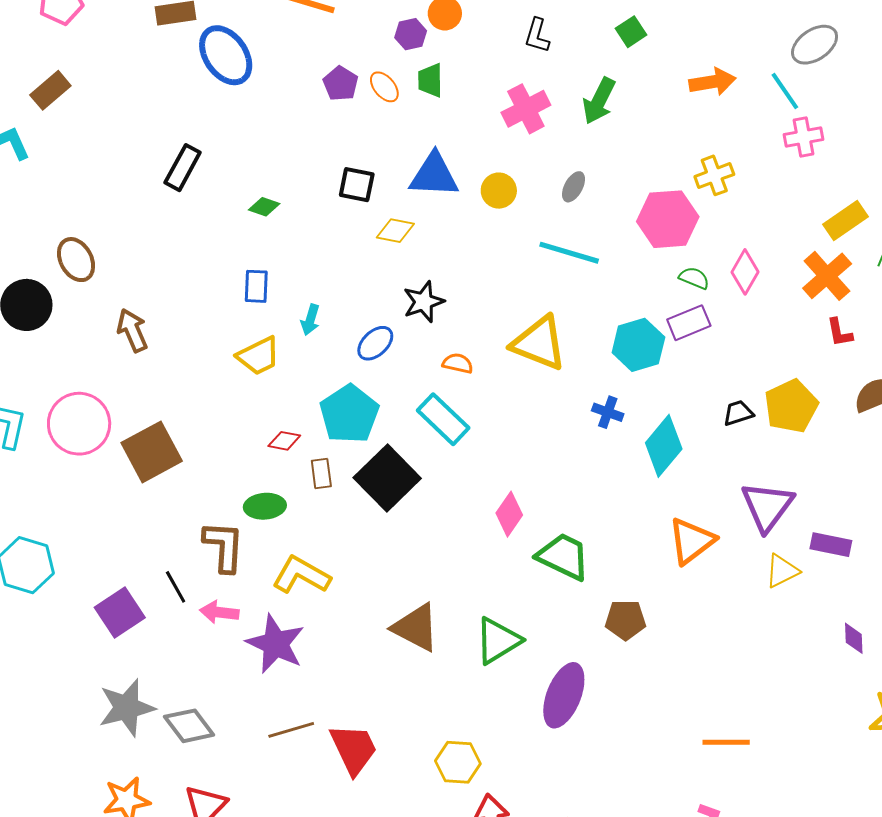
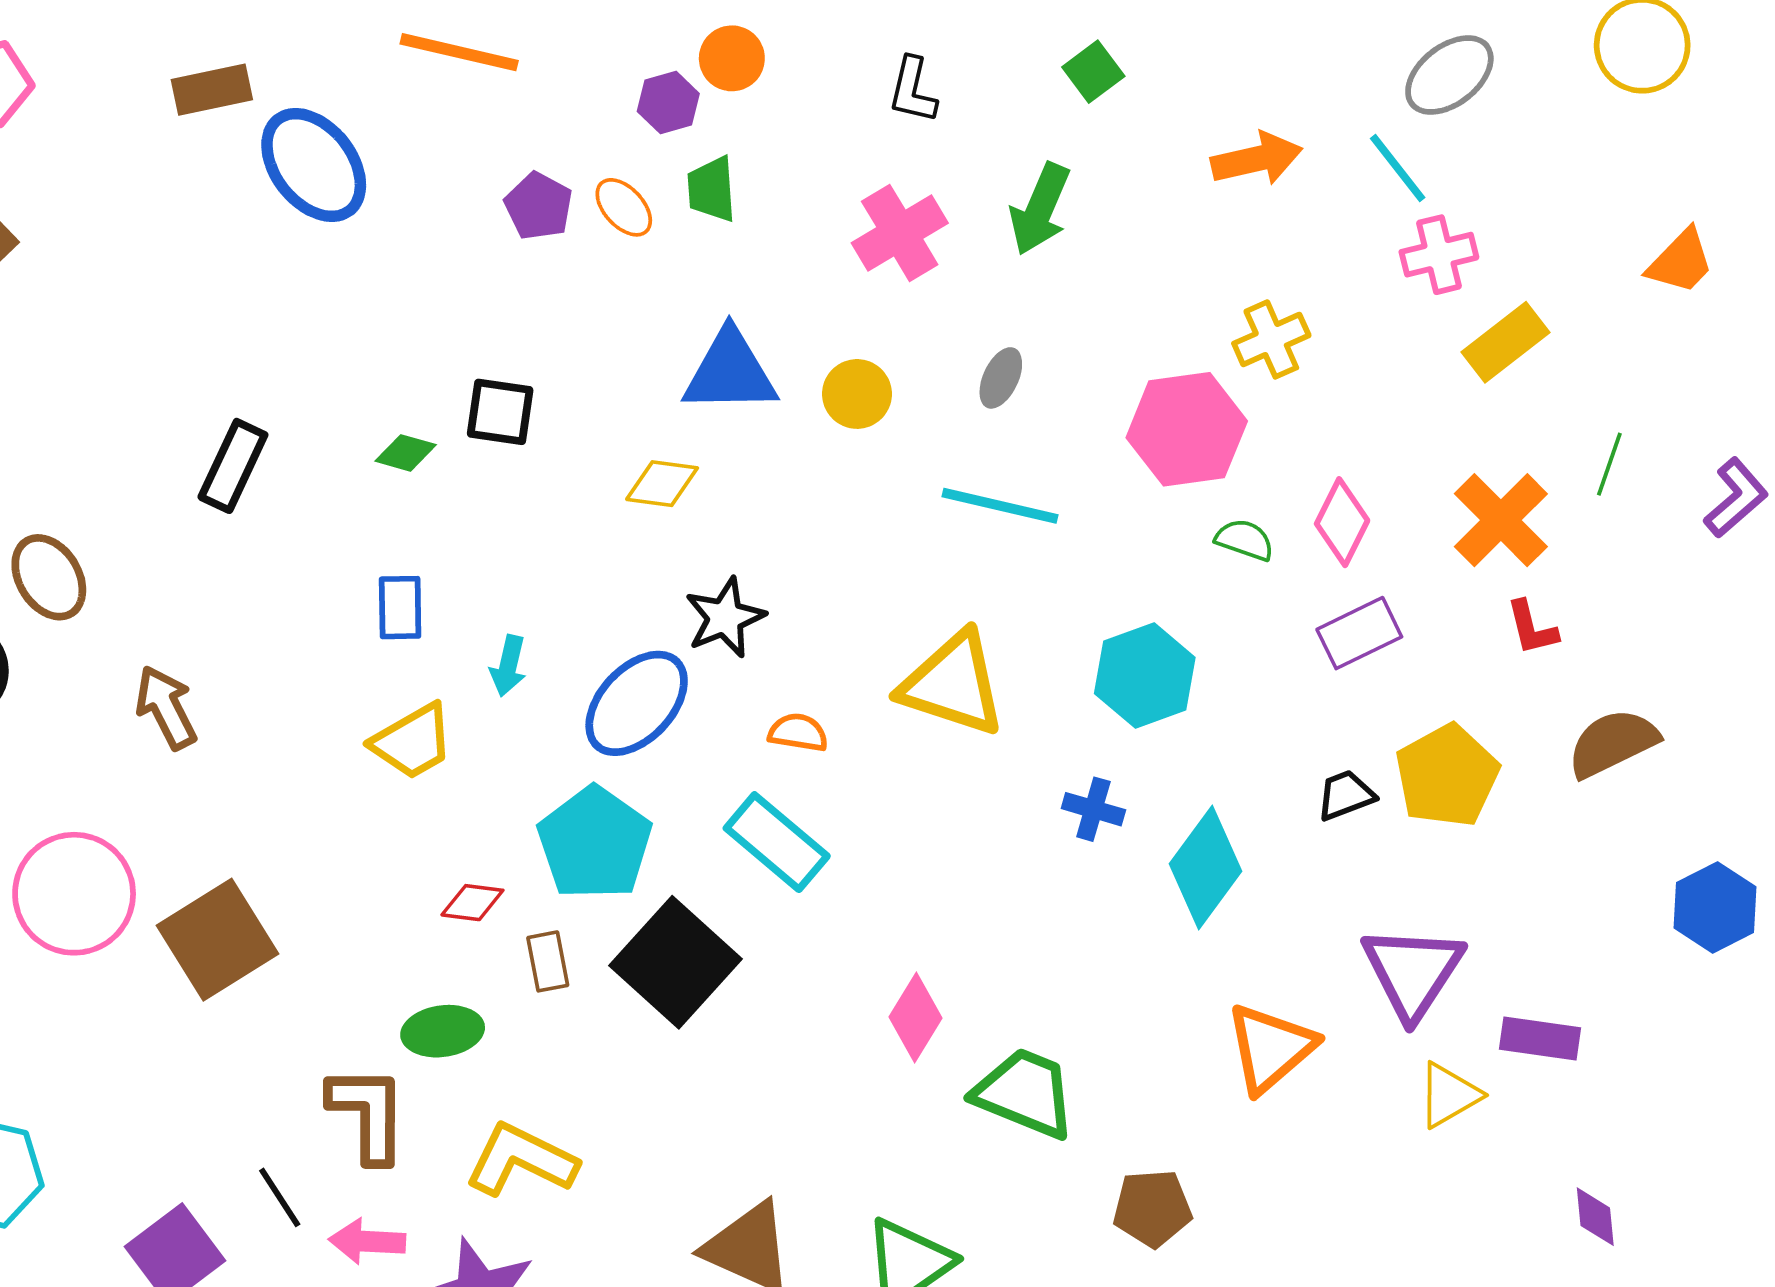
black rectangle: (183, 168) -> (233, 466), moved
black square: (357, 185) -> (500, 412), moved
yellow rectangle: (846, 220) -> (1505, 342), moved
purple rectangle: (689, 323) -> (1359, 633), moved
blue ellipse: (375, 343) -> (637, 703), size x1.5

